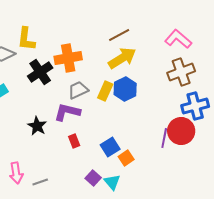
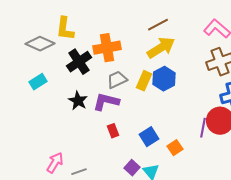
black star: (37, 126) -> (78, 101), moved
orange square: (126, 158) -> (175, 148), moved
pink arrow: (16, 173) -> (55, 163), turned -140

